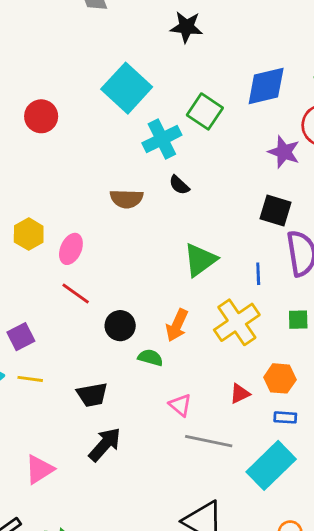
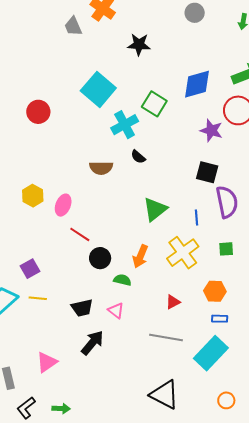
red line: (76, 293) -> (80, 234), moved
red triangle: (240, 394) -> (173, 302), moved
pink triangle: (180, 405) -> (116, 311), moved

